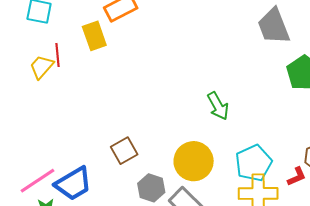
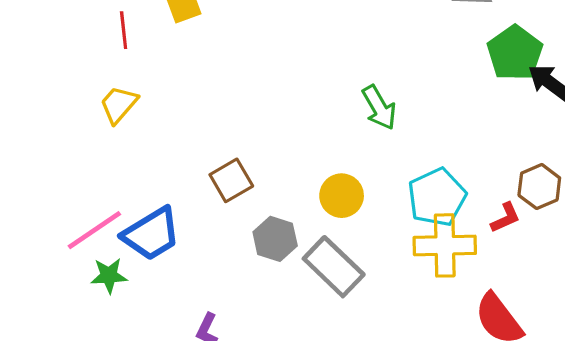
yellow trapezoid: (42, 67) -> (119, 105), moved
yellow circle: (194, 161) -> (342, 196), size x0.7

